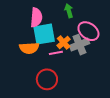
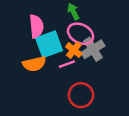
pink ellipse: (88, 31) -> (81, 34), moved
red circle: (47, 79) -> (81, 95), moved

